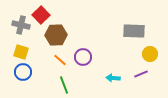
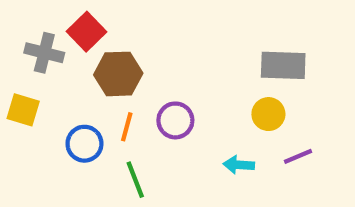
yellow square: (21, 52) -> (23, 110), moved
yellow circle: (150, 54) -> (268, 114), moved
orange line: (60, 60) -> (127, 127), turned 64
blue circle: (23, 72) -> (84, 144), moved

